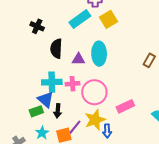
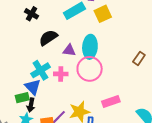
black semicircle: (56, 49) -> (48, 38), turned 48
cyan cross: (52, 82) -> (40, 70), turned -36
pink circle: (94, 92) -> (90, 69), moved
black arrow: (58, 111) -> (31, 105), moved

